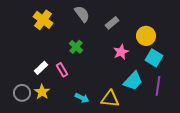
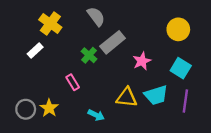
gray rectangle: (112, 23) -> (113, 42), moved, size x1.5
yellow circle: (146, 36) -> (178, 29), moved
white rectangle: (41, 68) -> (35, 50), moved
cyan trapezoid: (133, 81) -> (156, 95), turned 30
yellow triangle: (110, 99) -> (127, 97), moved

